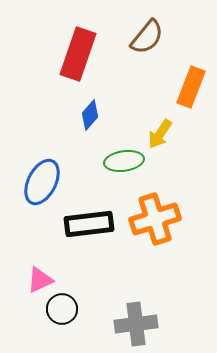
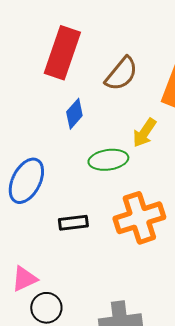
brown semicircle: (147, 37) -> (121, 74), moved
black rectangle: (89, 224) -> (73, 223), size x0.6

